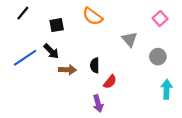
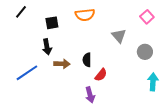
orange semicircle: (93, 16) -> (85, 15), turned -42
black arrow: (51, 51) -> (47, 47), turned 35
blue line: (25, 58) -> (27, 73), moved

